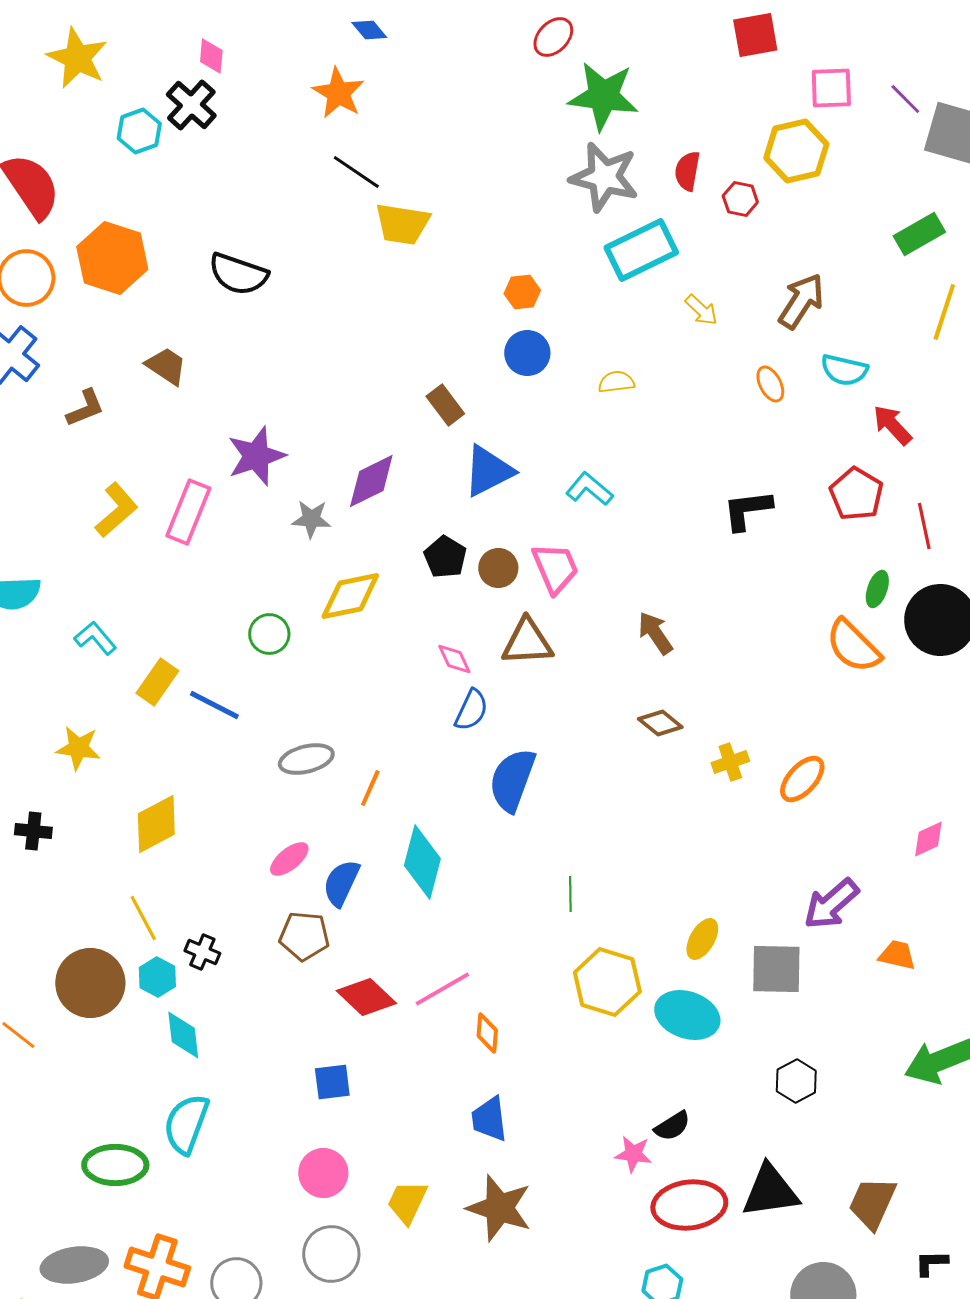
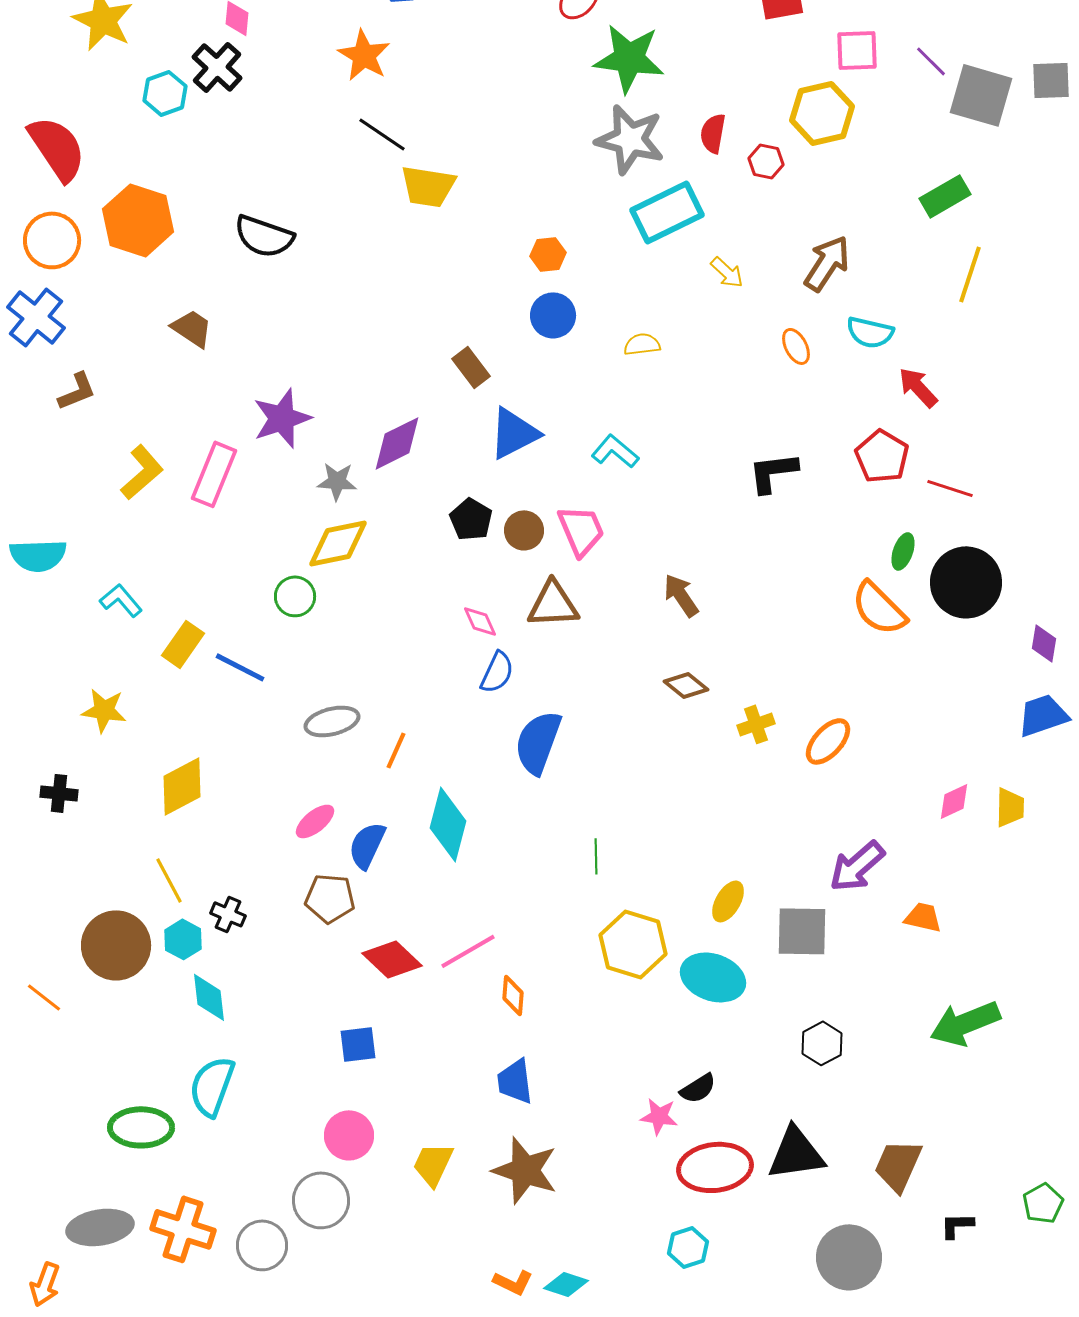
brown L-shape: (85, 408) -> (77, 391), moved
red line: (924, 526) -> (950, 488), turned -60
yellow diamond: (350, 596) -> (338, 543), moved
gray circle: (331, 1254) -> (321, 1200), moved

